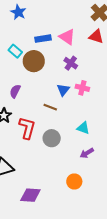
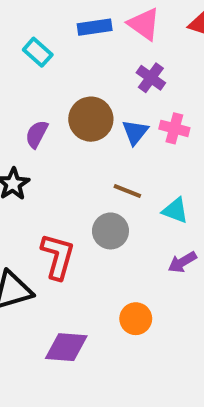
brown circle: (34, 61) -> (91, 119), moved
brown line: (50, 107) -> (127, 191), moved
red L-shape: (27, 128) -> (58, 256), moved
orange circle: (74, 182) -> (136, 319), moved

